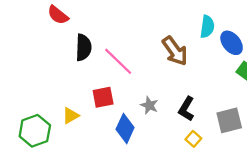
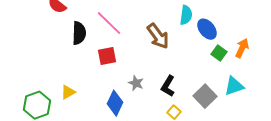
pink line: (118, 61) -> (109, 23), moved
red square: (103, 97) -> (107, 56), moved
gray square: (229, 120) -> (205, 96), turned -30

